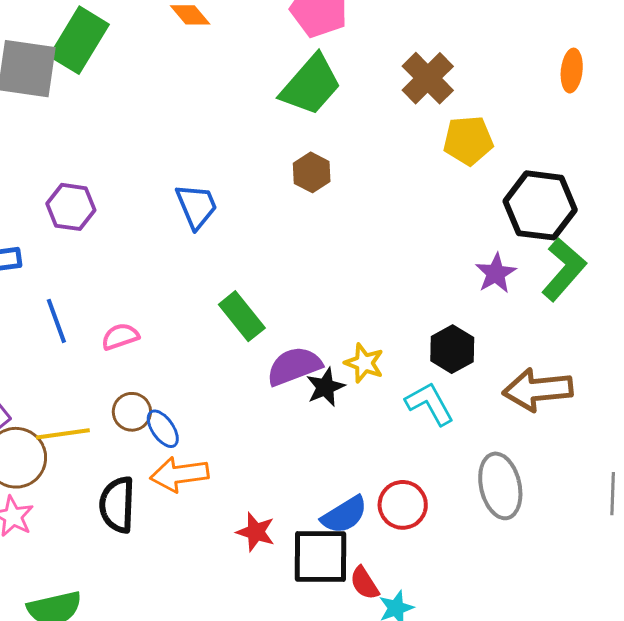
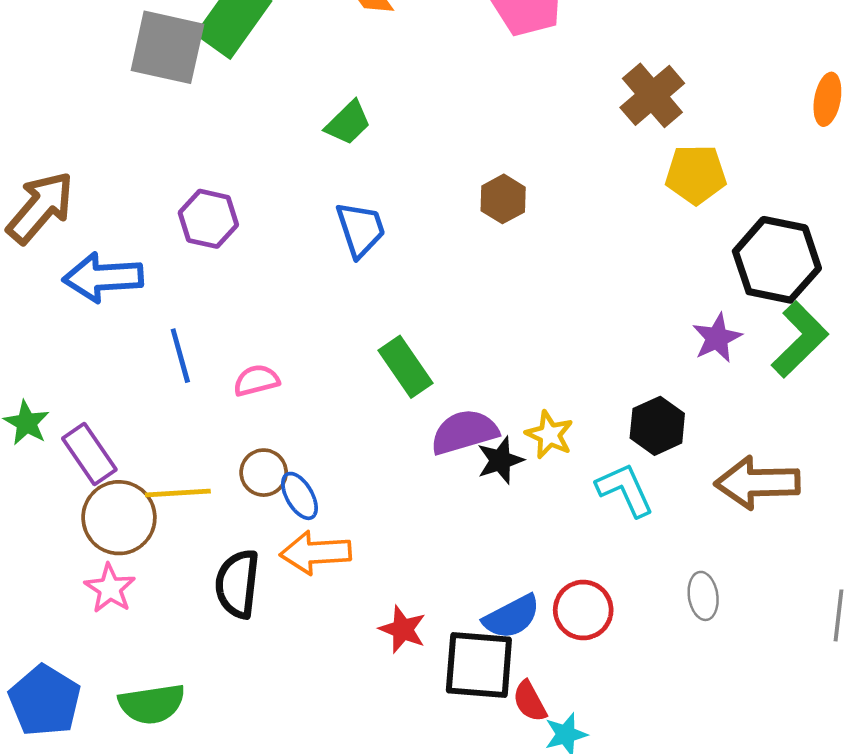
green trapezoid: (311, 85) -> (348, 123), moved, size x0.6
gray ellipse: (500, 486) -> (703, 596), size x0.6

